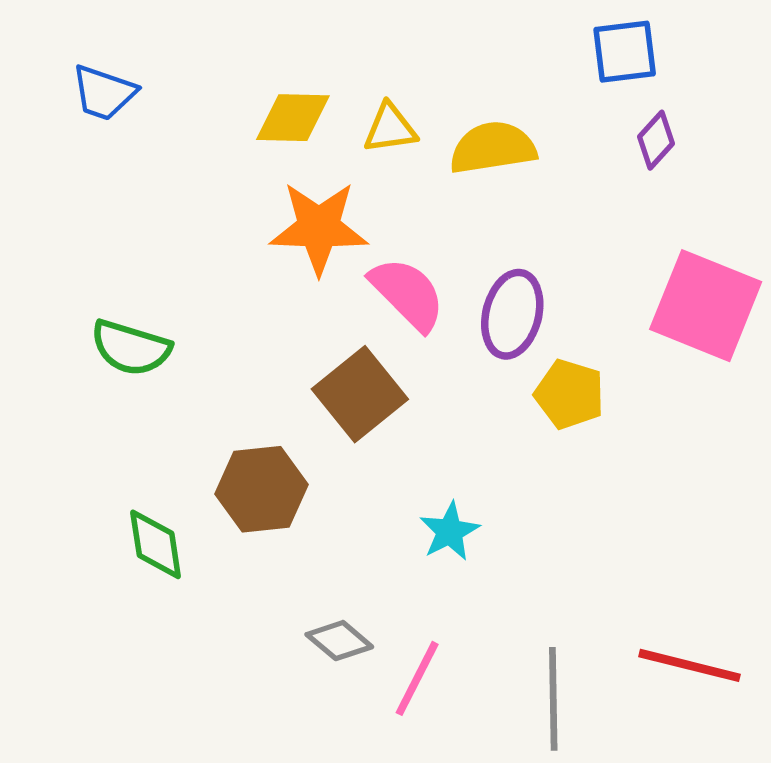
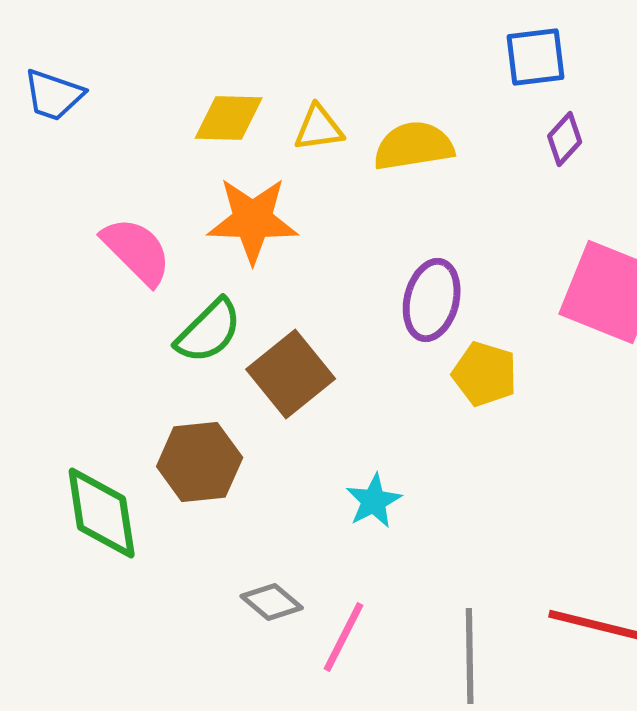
pink semicircle: (407, 294) -> (137, 251), moved
green semicircle: (131, 348) -> (209, 331), moved, turned -62
green diamond: (156, 544) -> (102, 513), size x1.4

